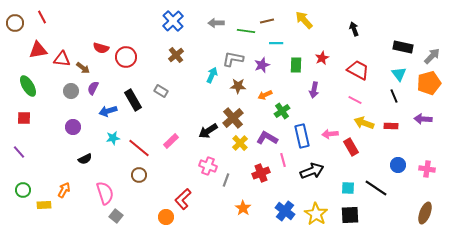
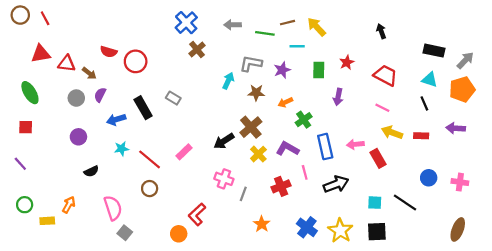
yellow arrow: (304, 20) -> (317, 27), moved
brown circle: (15, 23) -> (20, 15), moved
brown cross: (176, 55) -> (197, 50), moved
cyan triangle: (399, 74) -> (430, 80), turned -35

